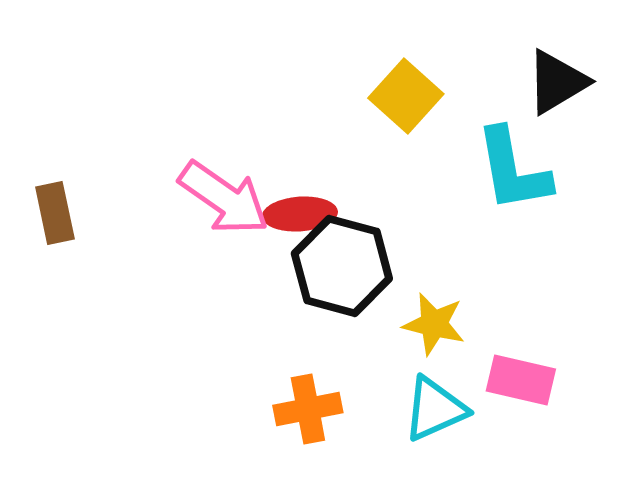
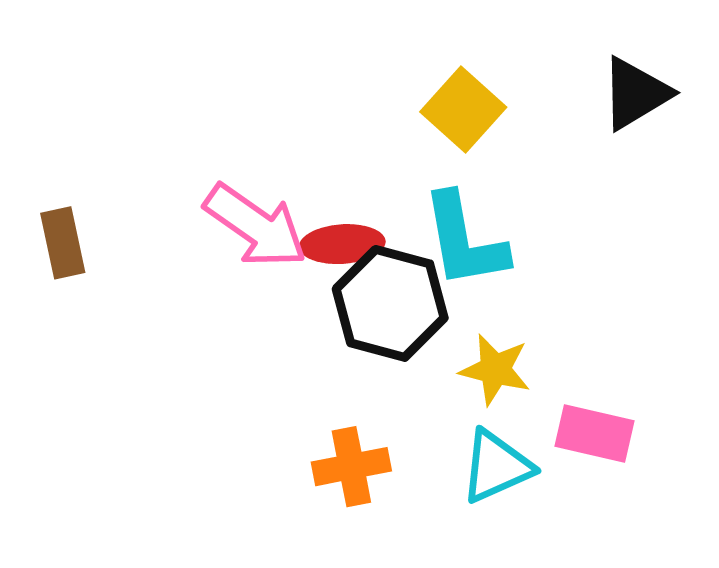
cyan L-shape: (513, 170) -> (464, 241), moved

